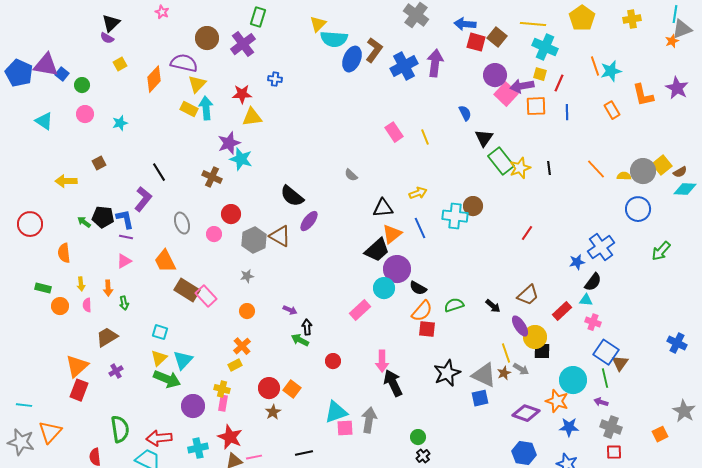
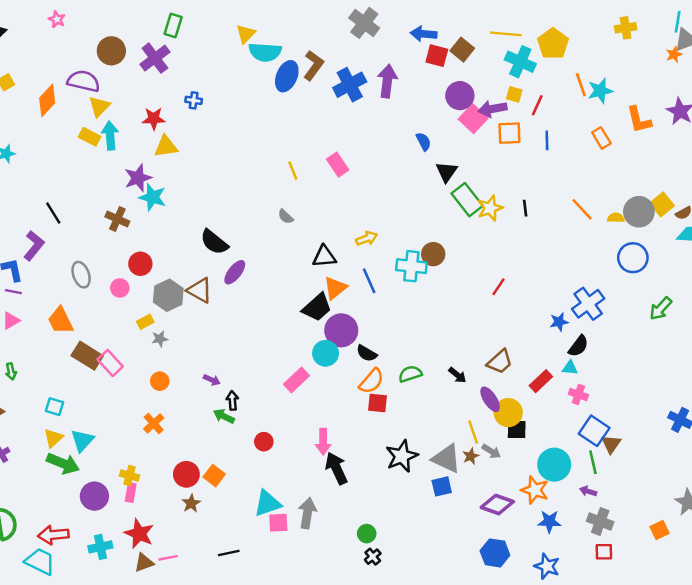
yellow pentagon: (582, 18) -> (553, 44), moved
yellow line: (425, 137) -> (293, 171), moved
yellow rectangle: (235, 365) -> (145, 322), moved

